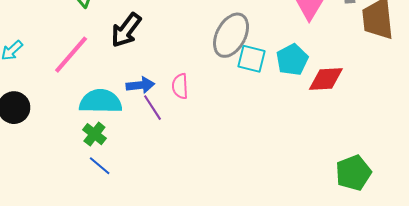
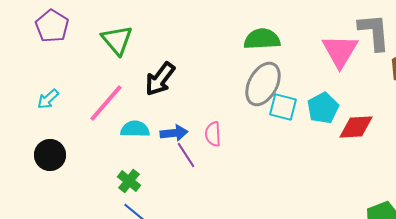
cyan semicircle: (101, 101) -> (135, 129), moved, size x0.7

